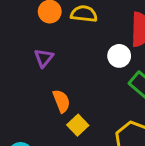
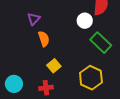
orange semicircle: (61, 101) -> (44, 39), moved

